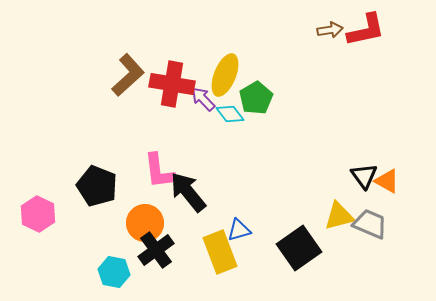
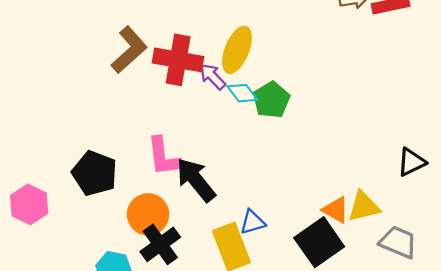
green pentagon: (256, 98) -> (271, 100), moved
black triangle: (364, 176) -> (411, 162), moved, turned 40
orange triangle: (387, 181) -> (336, 210), moved
gray trapezoid: (370, 224) -> (398, 242), moved

